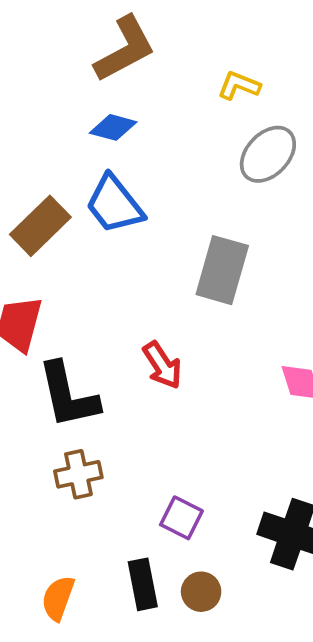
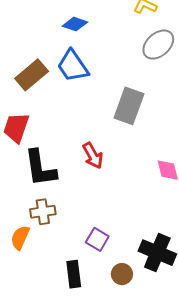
brown circle: (201, 592) -> (122, 274), moved
orange semicircle: (58, 598) -> (20, 238), moved

